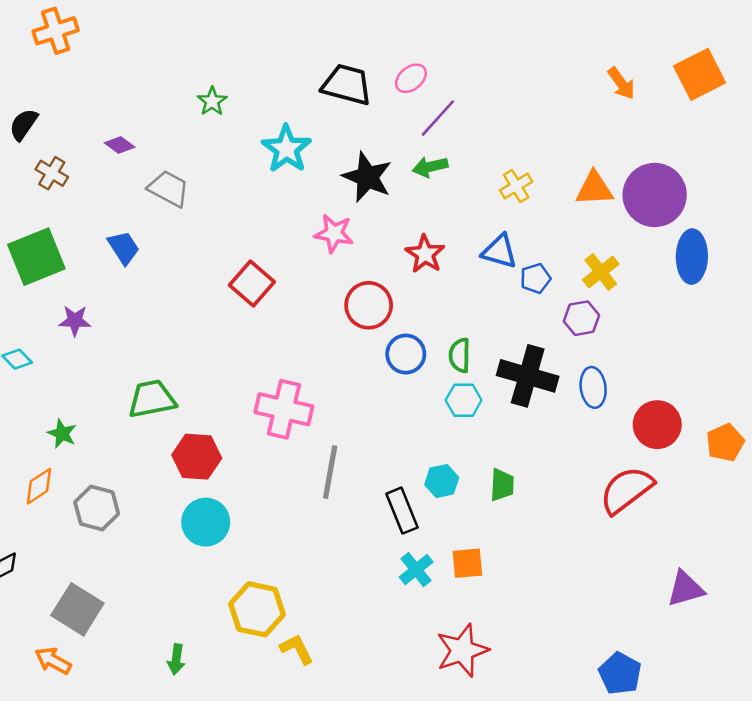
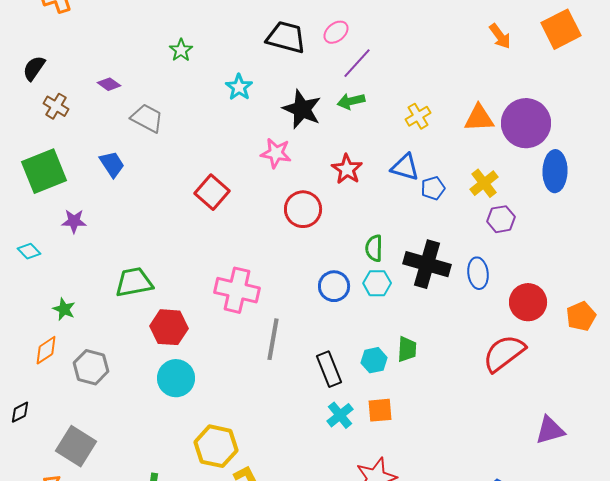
cyan star: (286, 149) -> (239, 87), size x0.7
purple hexagon: (582, 318) -> (501, 219), moved
blue circle: (406, 354) -> (334, 286), moved
cyan hexagon: (442, 481) -> (374, 360), moved

